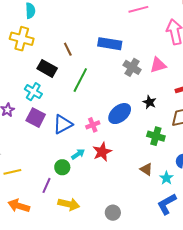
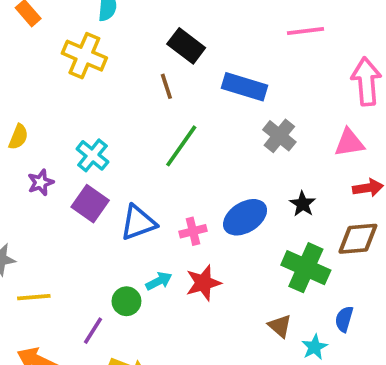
pink triangle: (158, 65) -> (349, 143), moved
black rectangle: (47, 68) -> (186, 46), moved
green cross: (156, 136) -> (306, 268), size x1.4

